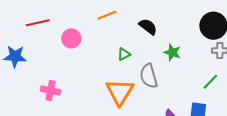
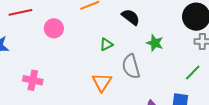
orange triangle: (120, 92) -> (102, 82), size x0.7

